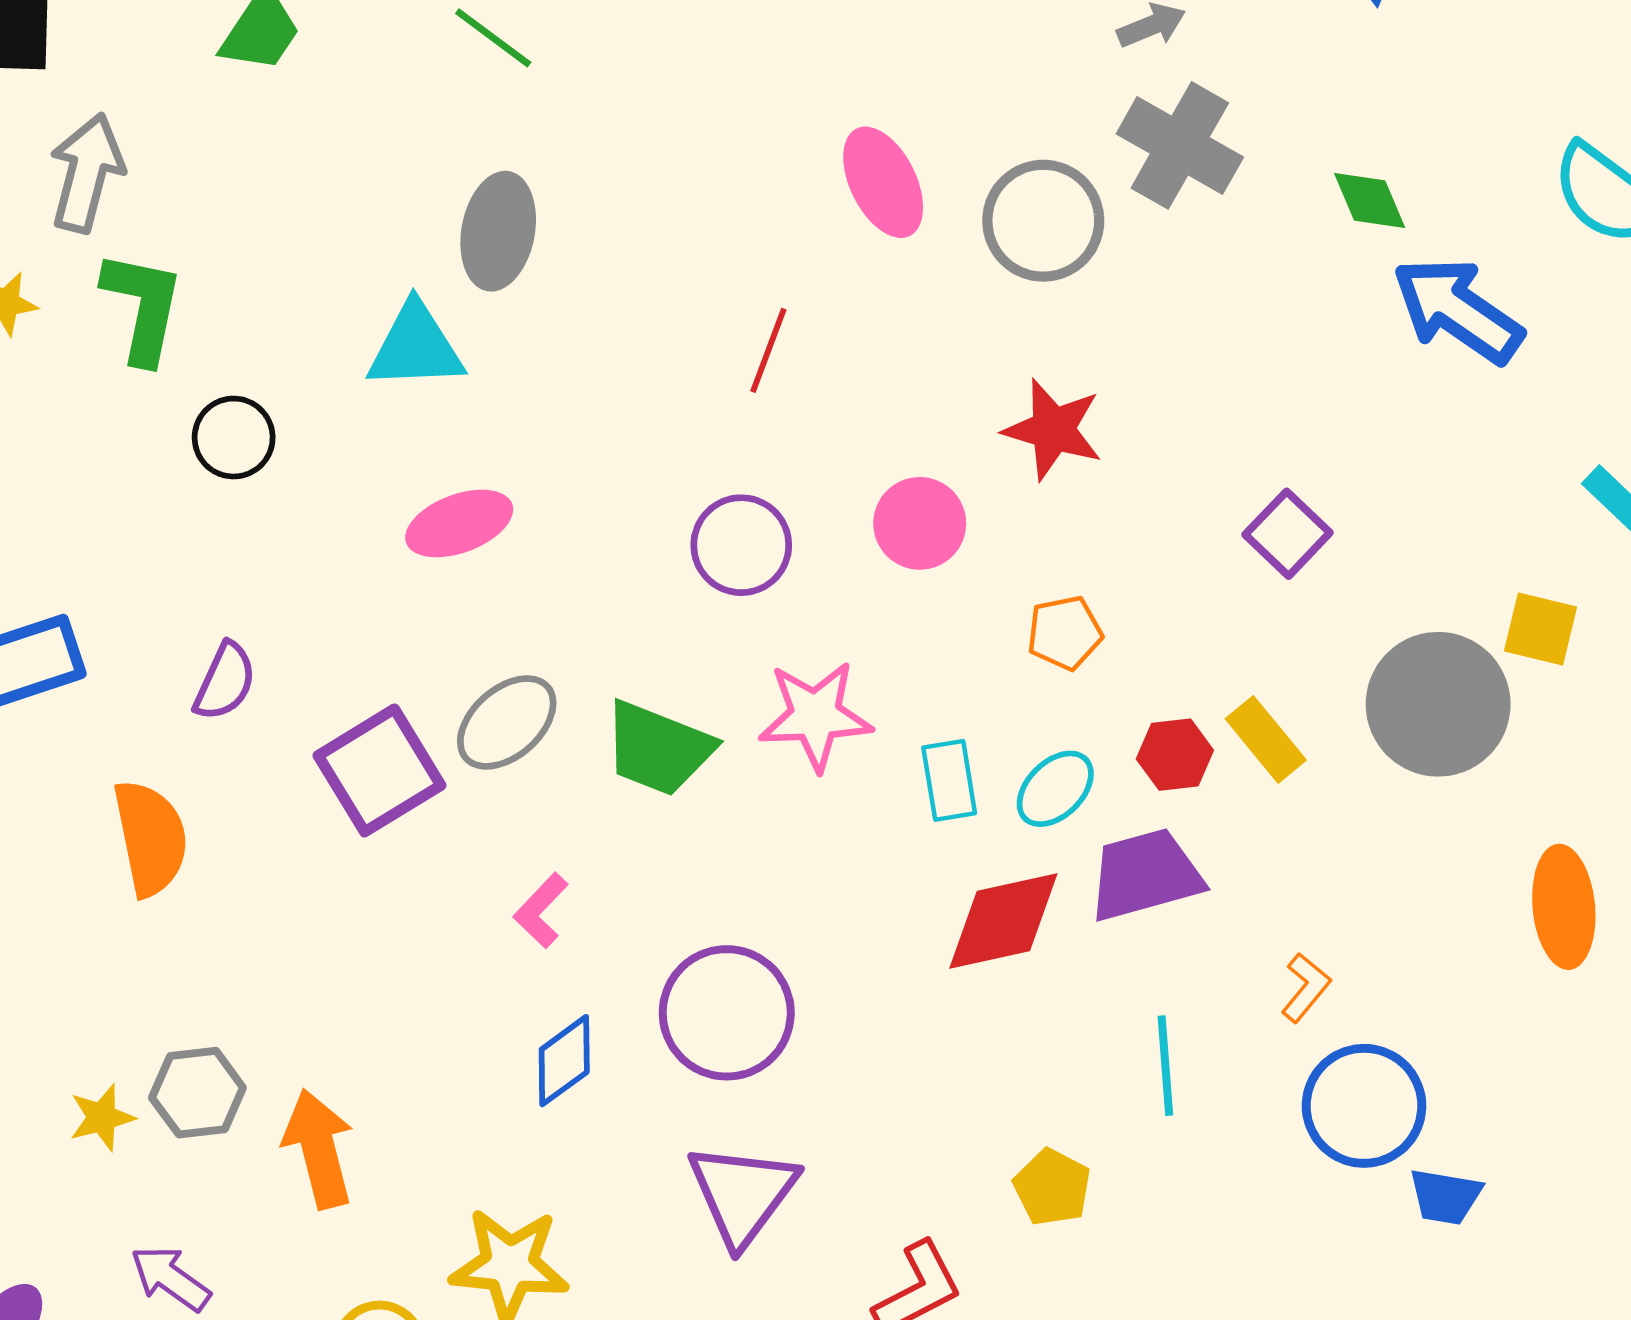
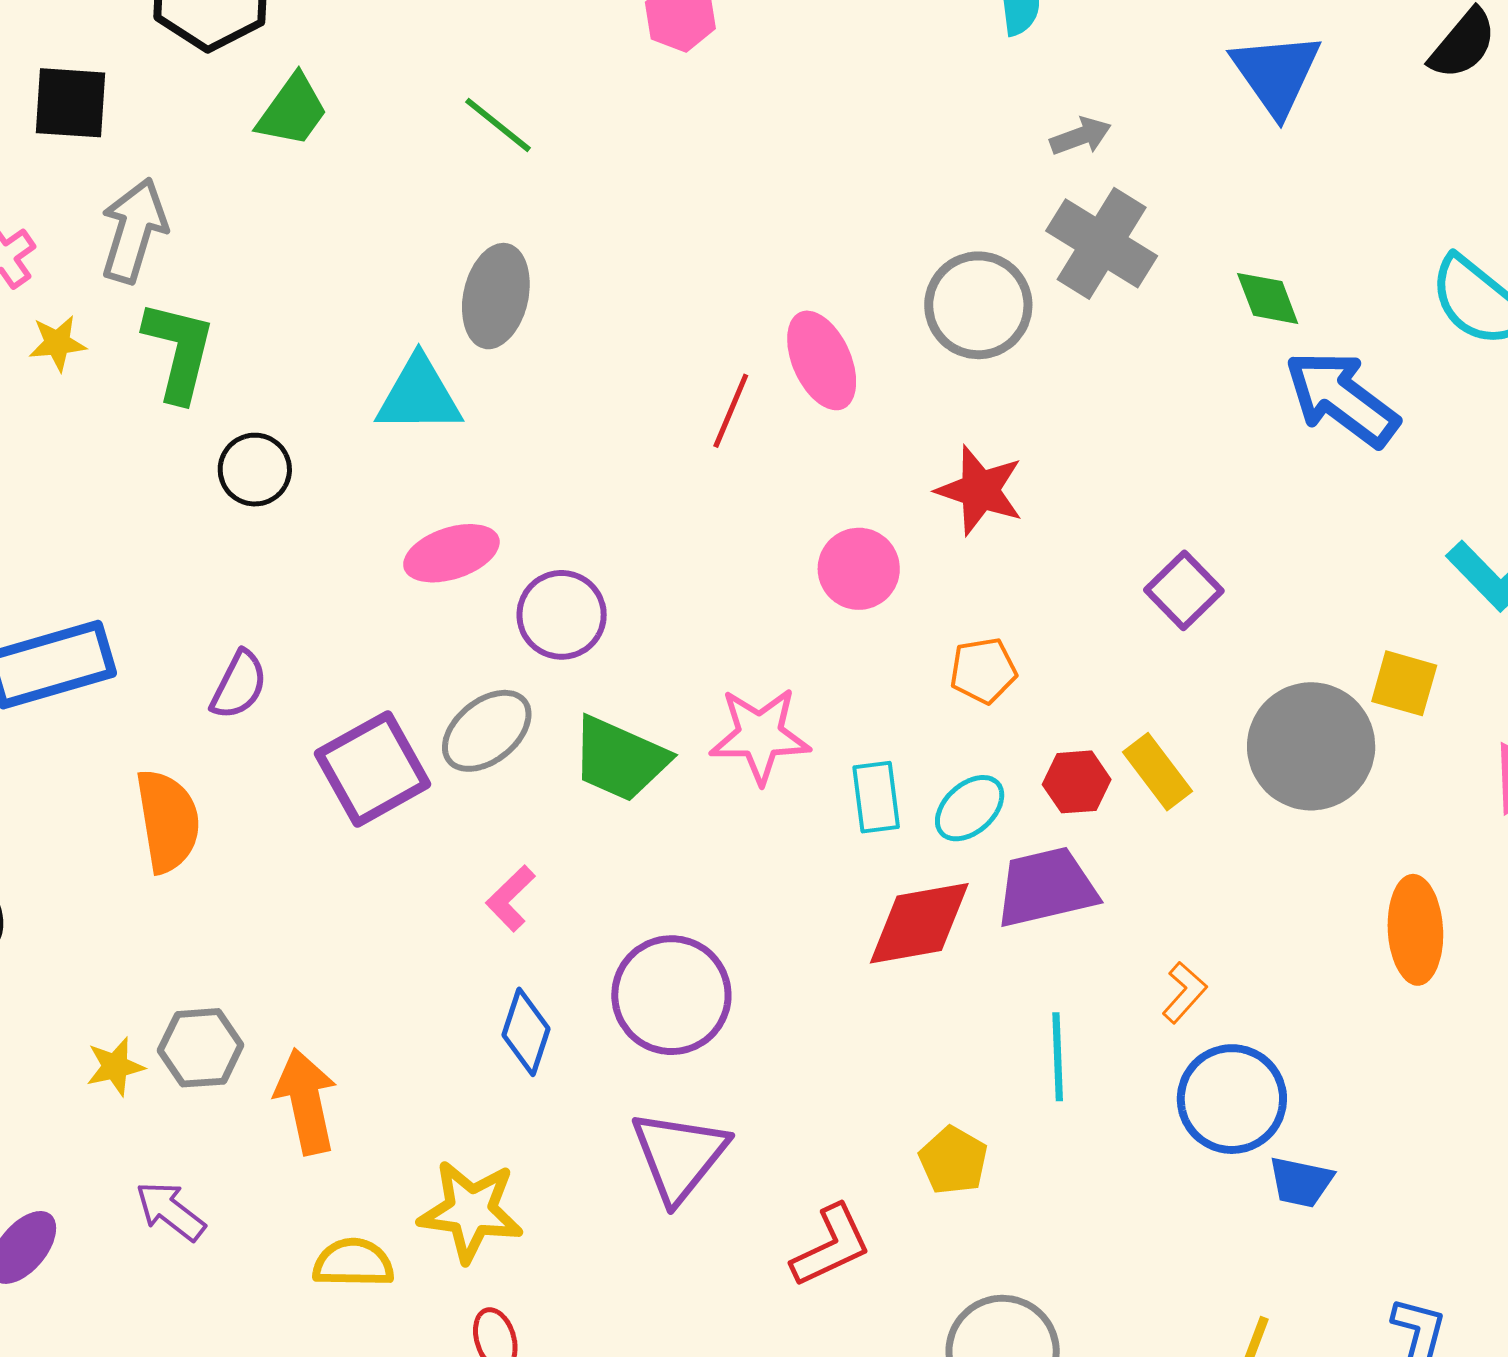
pink ellipse: (883, 182) -> (822, 360), moved
purple circle: (741, 545) -> (562, 615), moved
blue diamond: (564, 1061) -> (526, 1032), turned -38

